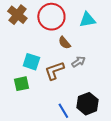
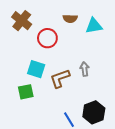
red circle: (51, 17) -> (47, 38), moved, size x0.7
brown semicircle: (64, 43) -> (70, 19), moved, turned -48
gray arrow: (78, 62) -> (85, 69), turned -64

